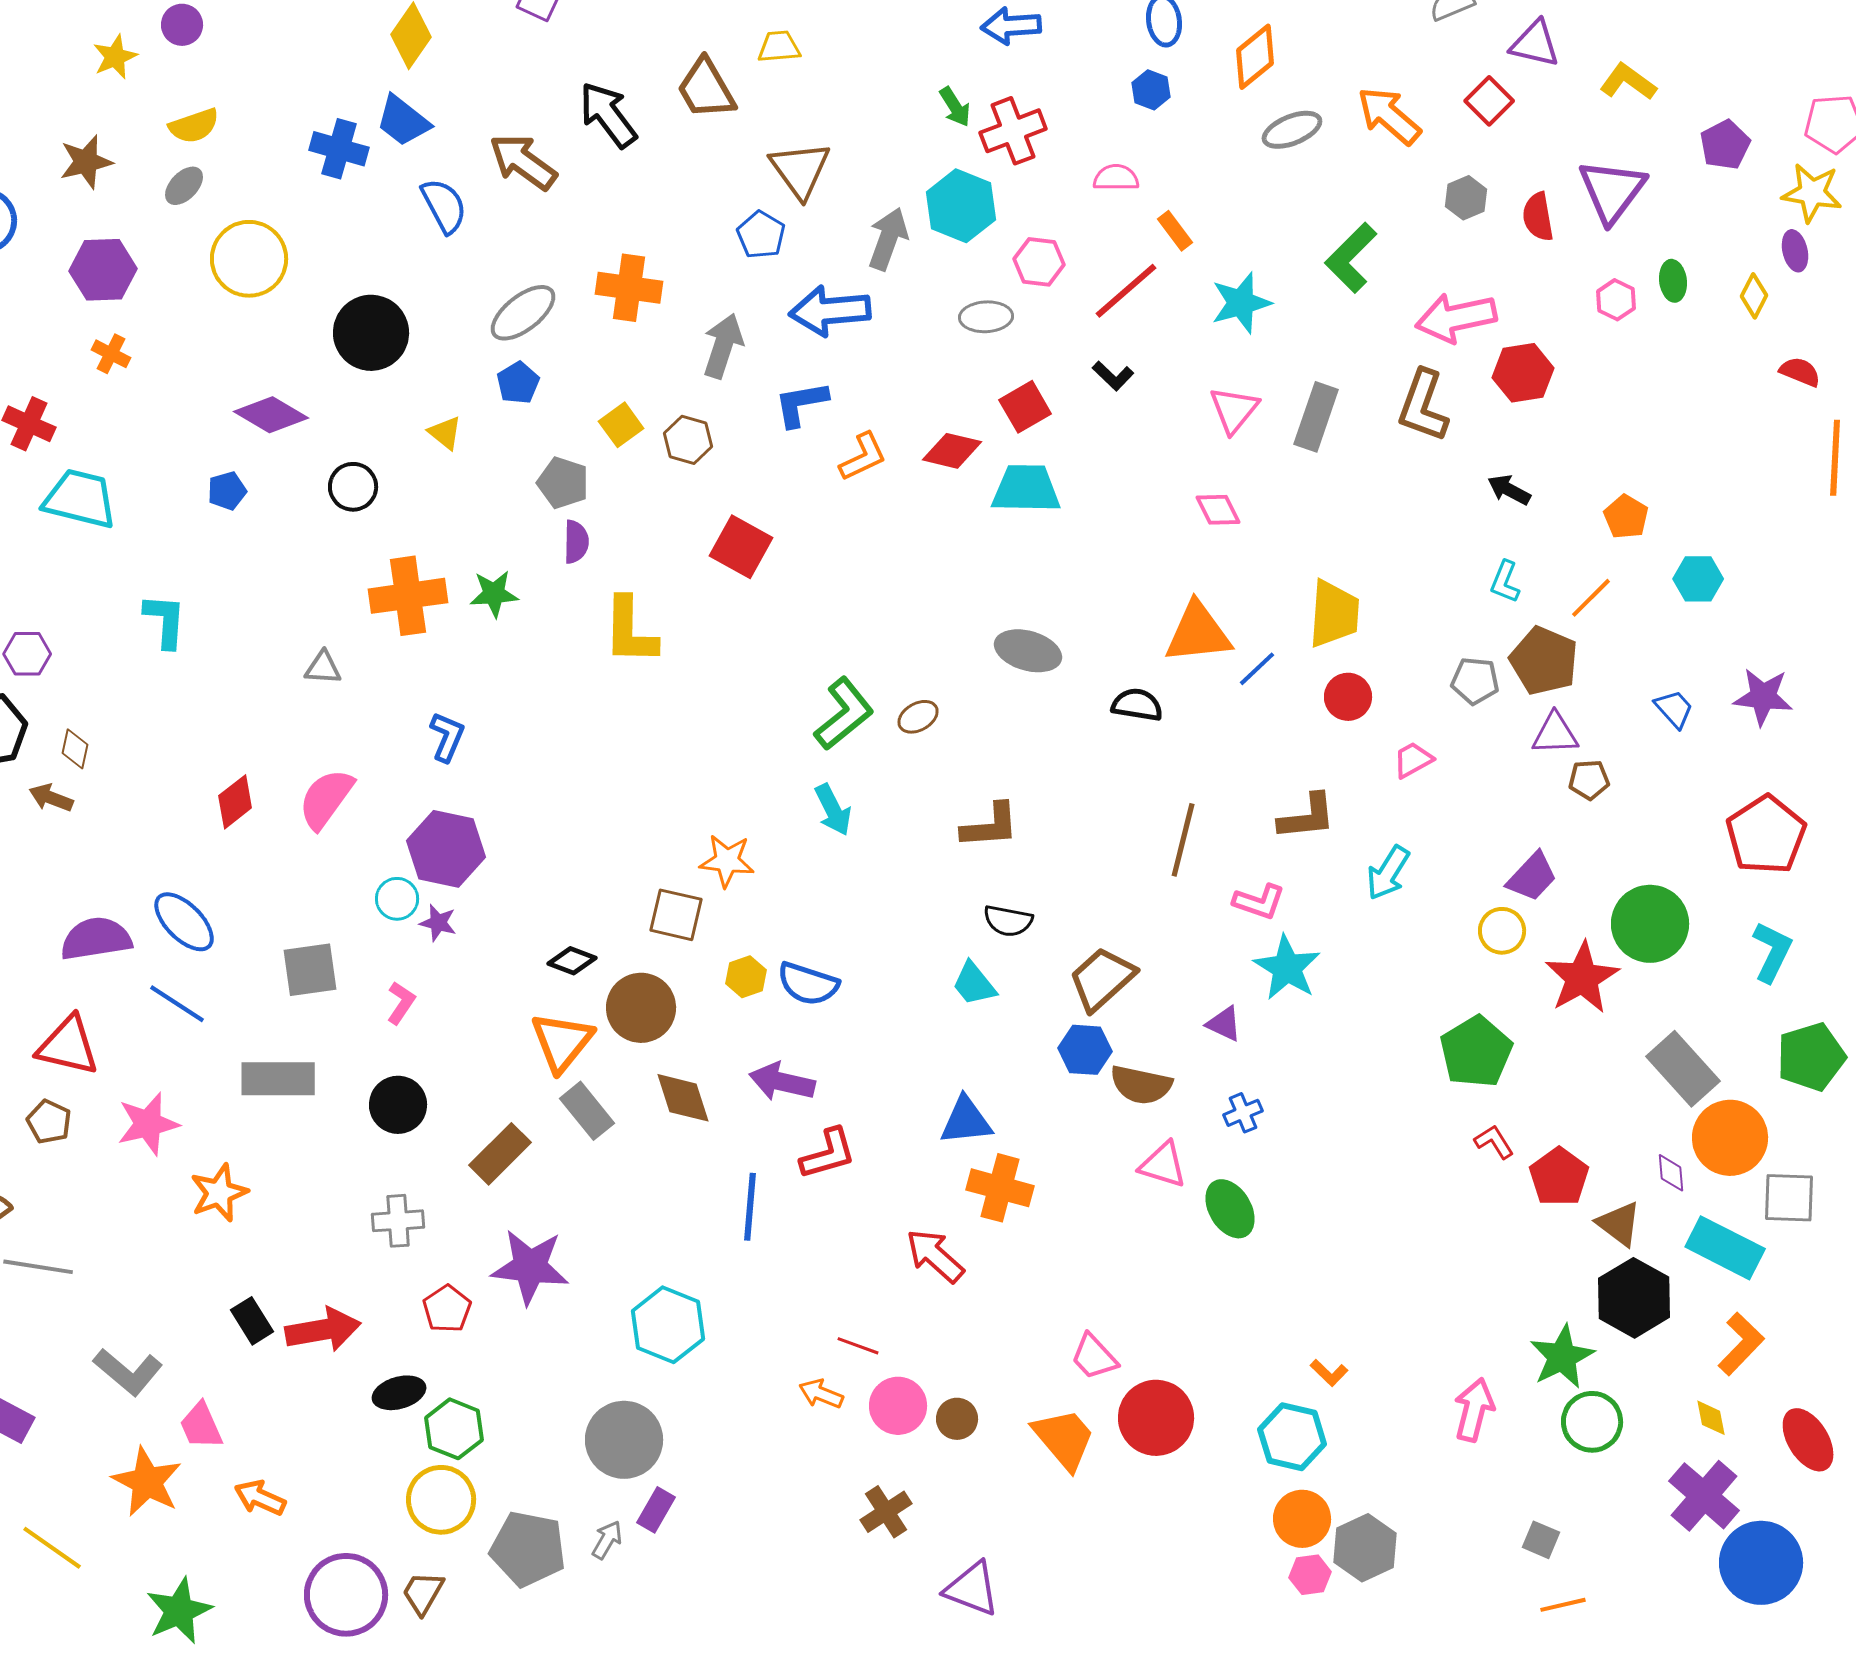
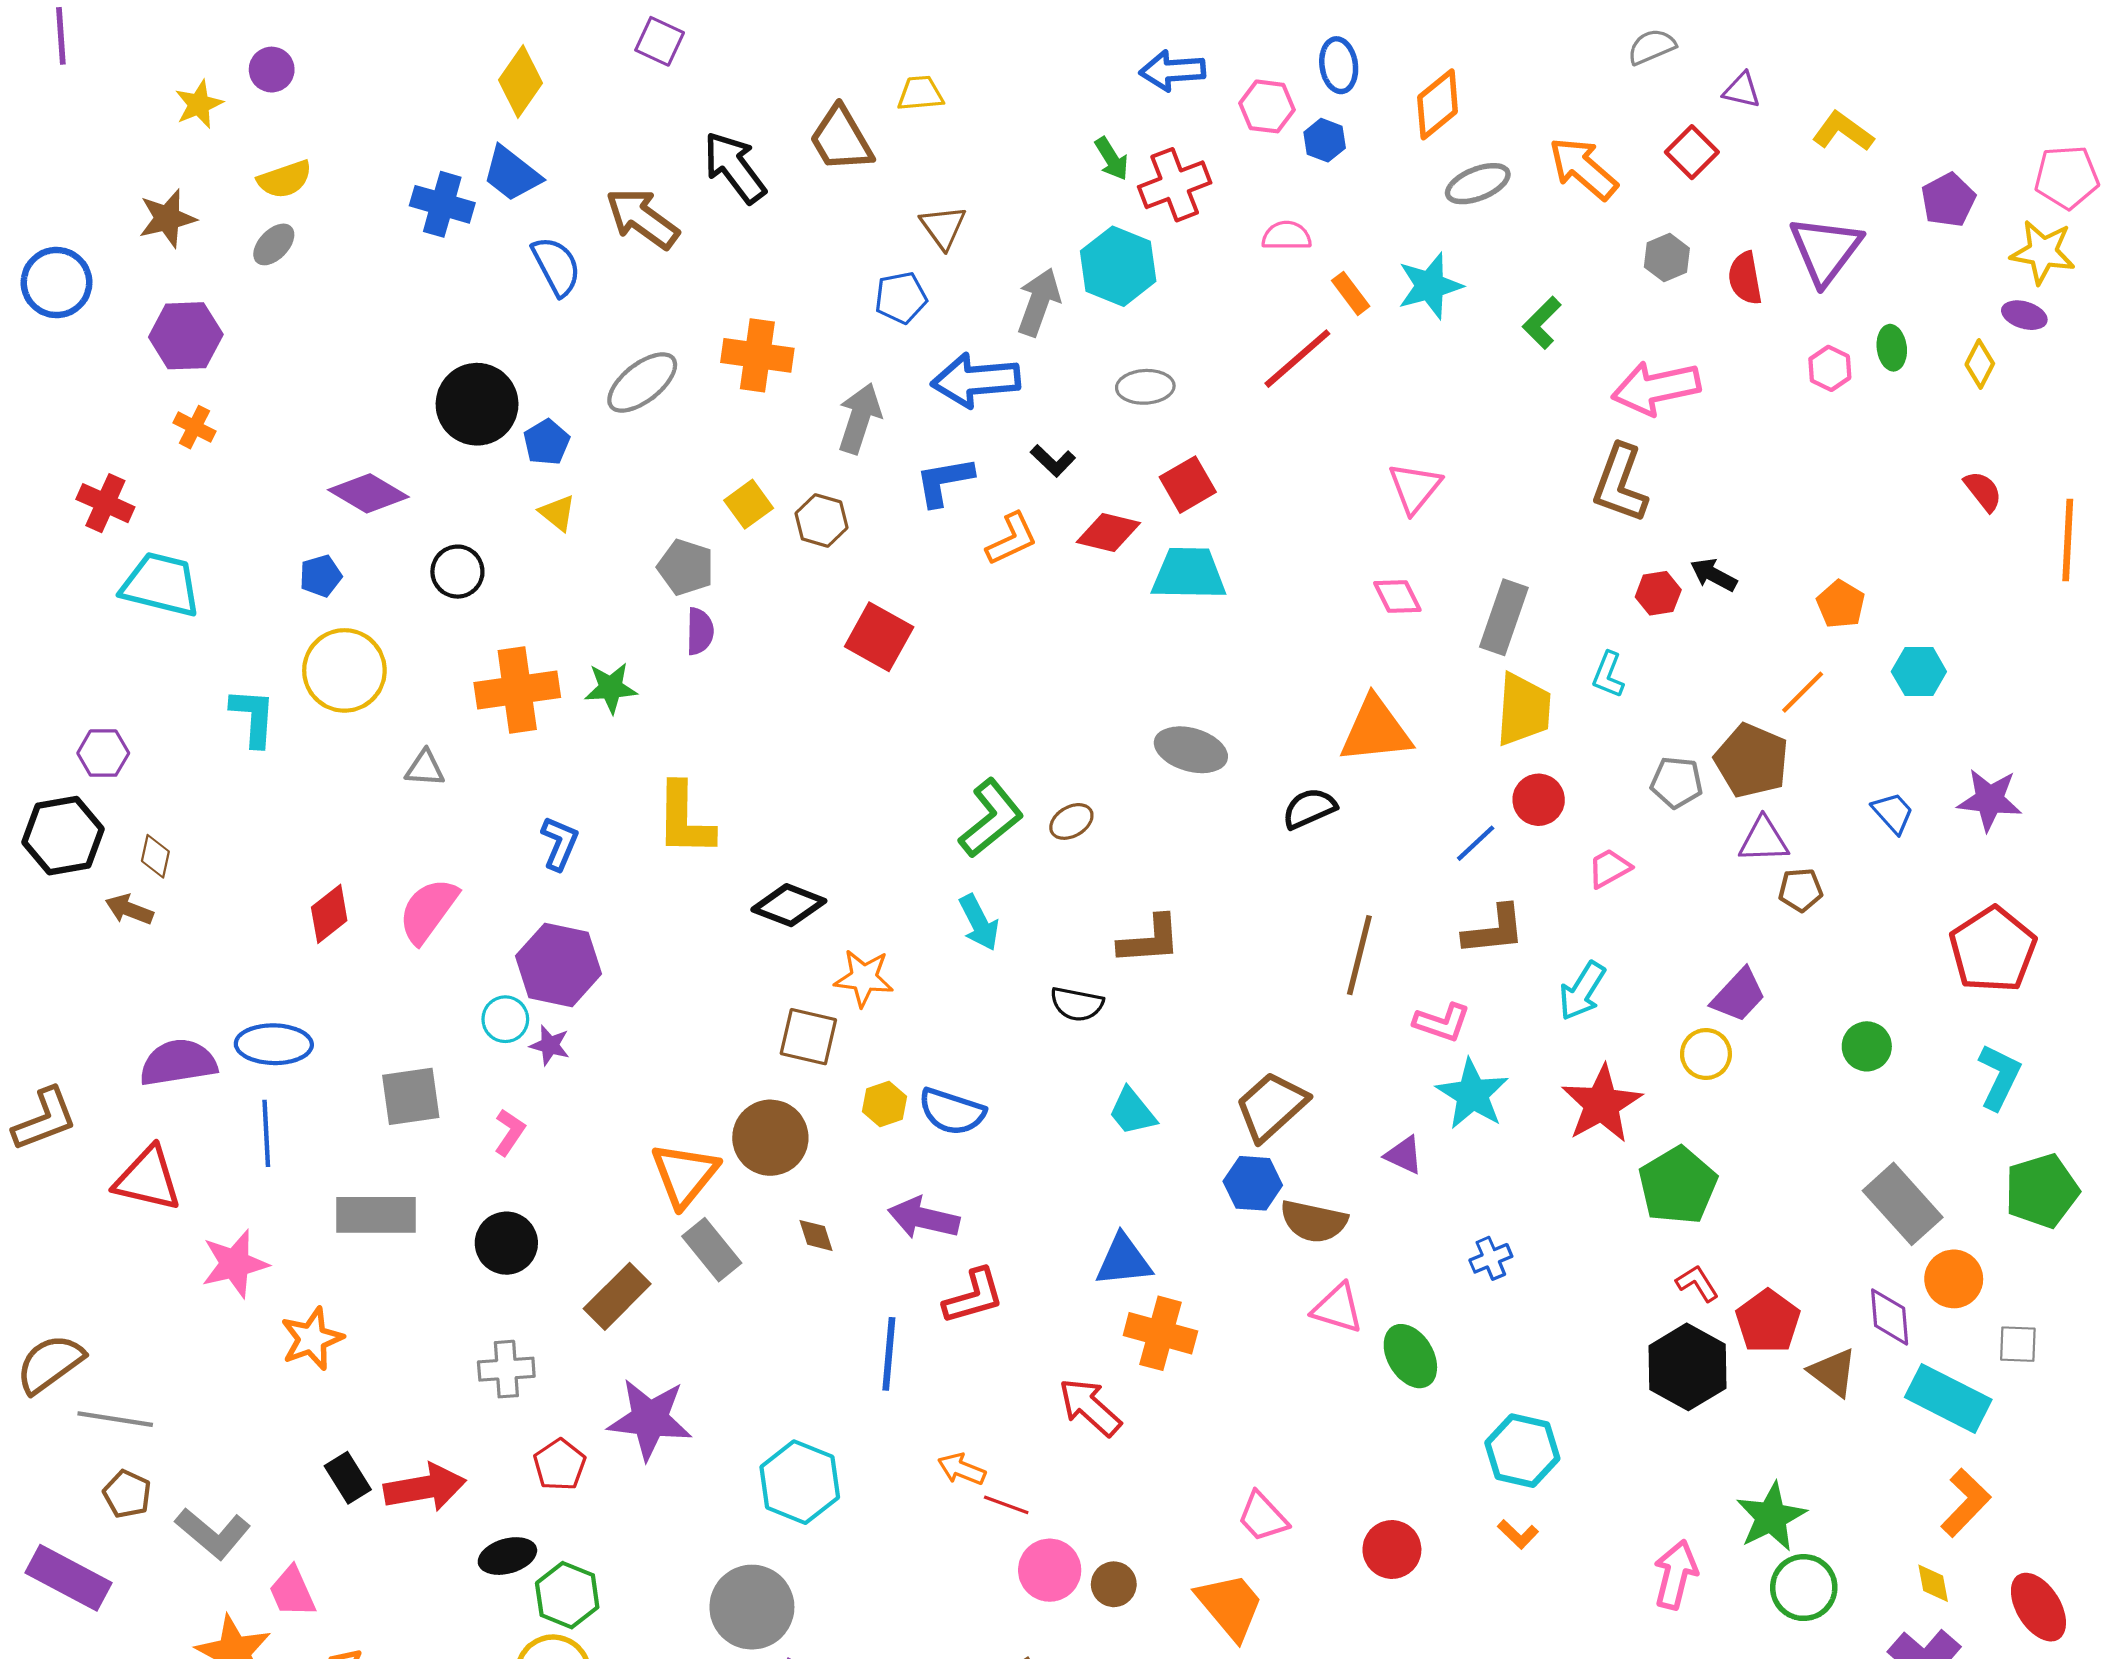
purple triangle: (1535, 44) -> (1742, 90), size x0.7
brown triangle: (800, 170) -> (943, 227), size x0.7
blue pentagon: (761, 235) -> (901, 298), turned 30
purple ellipse: (1795, 251) -> (2024, 315), turned -60
green L-shape: (1351, 258) -> (1542, 323), size x0.7
yellow circle: (249, 259) -> (344, 670), moved
pink hexagon: (1039, 262) -> (1267, 106), moved
cyan star: (1241, 303) -> (1430, 286), moved
red semicircle: (1800, 372) -> (1983, 491), moved, turned 30
red hexagon: (1523, 373) -> (1658, 593), moved, size x0.7
black L-shape: (1113, 376) -> (1053, 461), moved
blue pentagon: (518, 383) -> (547, 442), moved
gray rectangle: (1316, 417) -> (1504, 617), moved
cyan L-shape: (1505, 582) -> (1608, 675), moved
yellow L-shape: (630, 631) -> (685, 819), moved
blue line: (1257, 669) -> (1476, 843), moved
black semicircle: (1137, 705) -> (1309, 808), turned -33
black semicircle: (1008, 921) -> (1077, 1004), moved
blue ellipse: (184, 922) -> (274, 1044), turned -44
green circle: (1650, 924) -> (1867, 1046), size x0.6
black diamond: (572, 961) -> (789, 905), moved, size x1.4
red star: (1582, 978) -> (1602, 1104), moved
blue line: (177, 1004) -> (266, 1133), turned 54
brown diamond: (683, 1098) -> (816, 1235), size x0.6
blue cross: (1243, 1113) -> (1491, 1258), moved
brown pentagon: (49, 1122) -> (127, 1494), moved
orange circle: (1730, 1138) -> (1954, 1279), size x0.7
purple diamond: (1671, 1173) -> (1890, 1317), size x1.4
gray square: (1789, 1198) -> (2018, 1344), size x0.7
black hexagon: (1634, 1298) -> (1687, 1367), moved
orange arrow: (821, 1394) -> (962, 1469), moved
red circle: (1156, 1418) -> (1392, 1549), moved, size x0.7
cyan hexagon: (1292, 1437) -> (1522, 1451), moved

